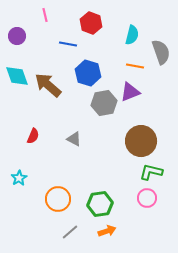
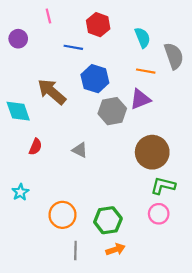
cyan semicircle: (132, 35) -> (142, 38), turned -36
cyan diamond: (17, 76) -> (18, 111), moved
gray line: (70, 232) -> (75, 251), turned -48

